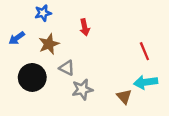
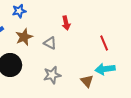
red arrow: (85, 27) -> (66, 23), moved
gray triangle: (67, 68) -> (50, 43), moved

